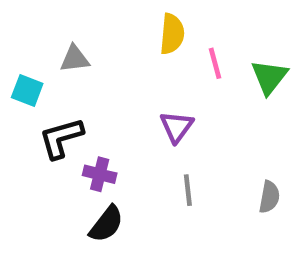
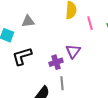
purple cross: (100, 174) -> (56, 62), moved, turned -32
gray line: (188, 190) -> (62, 83), moved

